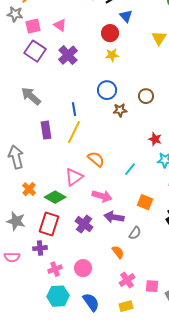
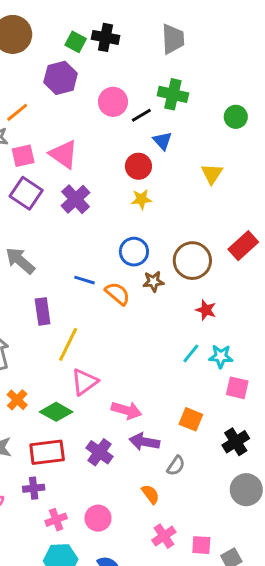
pink triangle: (60, 25) -> (64, 154), size x1.5
brown circle: (146, 96) -> (192, 261), size x1.6
blue line: (74, 109) -> (85, 280), turned -64
yellow line: (74, 132) -> (68, 344), moved
red star: (155, 139) -> (206, 310), moved
orange semicircle: (96, 159) -> (117, 294), moved
cyan line: (130, 169) -> (191, 353), moved
red rectangle: (49, 224) -> (47, 452), turned 65

